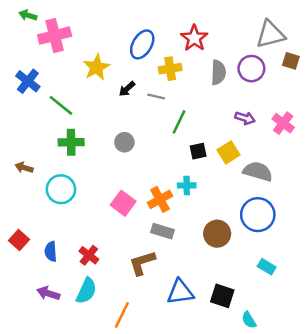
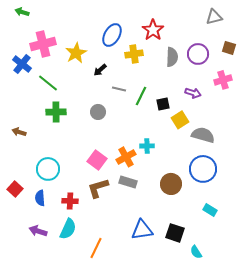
gray triangle: (270, 34) -> (214, 17), moved, size x0.7
pink cross: (55, 36) -> (43, 44), moved
gray line: (156, 97) -> (119, 89), moved
pink cross: (283, 123) -> (223, 80), moved, turned 36
black square: (198, 151) -> (163, 104), moved
cyan circle: (61, 189) -> (48, 169), moved
red cross: (89, 255) -> (70, 201), turned -35
brown L-shape: (142, 263) -> (98, 188), moved

